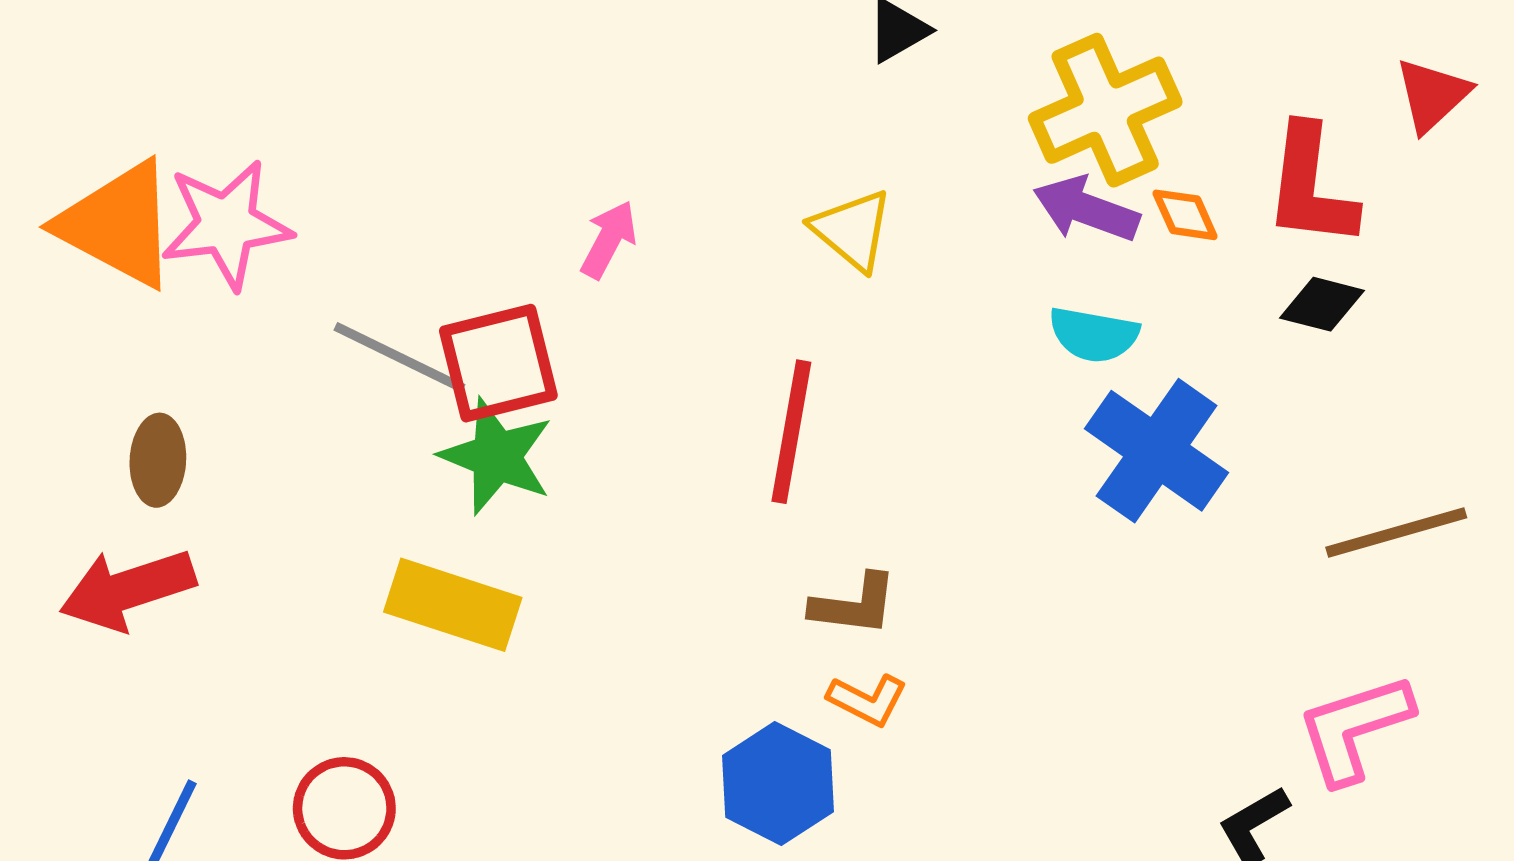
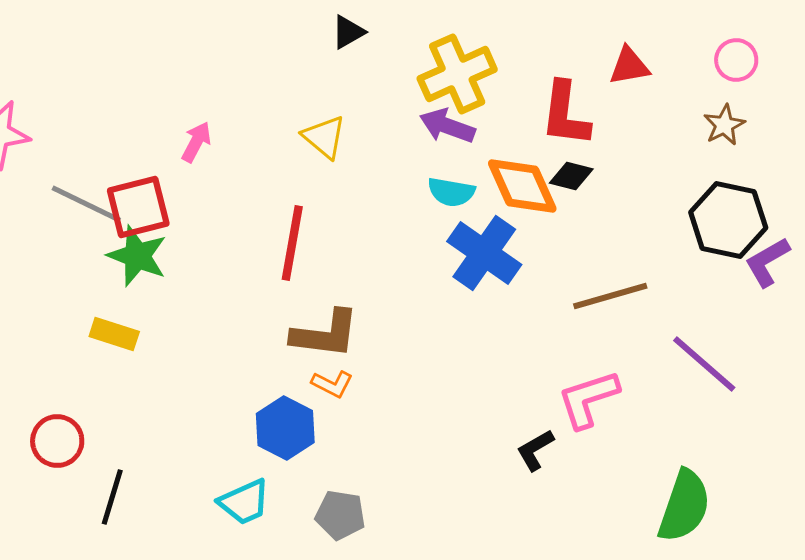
red triangle: (1432, 95) -> (629, 66), turned 33
orange diamond: (1185, 215) -> (522, 186), moved, size x2.0
yellow rectangle: (453, 605) -> (114, 334), size x0.7
brown L-shape: (854, 605) -> (325, 334), size x1.5

